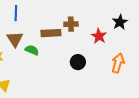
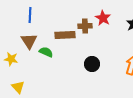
red star: (99, 36) -> (103, 18), moved

